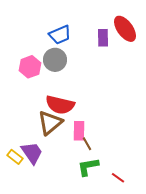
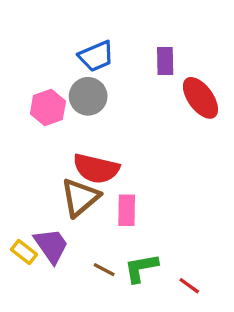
red ellipse: (125, 29) -> (200, 98), moved
brown line: (87, 144) -> (104, 270), moved, turned -32

